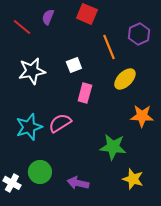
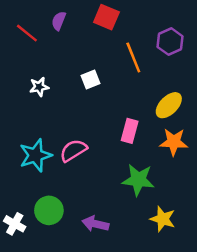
white star: (32, 71) -> (39, 87), size x0.6
yellow ellipse: (125, 79) -> (169, 105), moved
pink rectangle: (85, 93) -> (130, 131), moved

